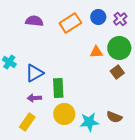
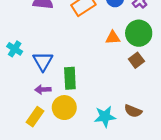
blue triangle: (34, 73) -> (43, 61), turned -30
yellow circle: (64, 114) -> (64, 108), moved

